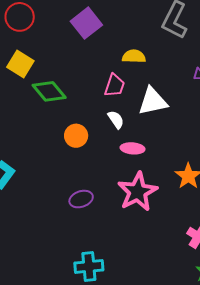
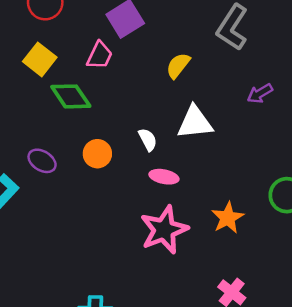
yellow semicircle: (134, 56) -> (178, 66), turned -60
pink trapezoid: (114, 85) -> (100, 55), moved
purple ellipse: (81, 199) -> (42, 161), moved, turned 45

